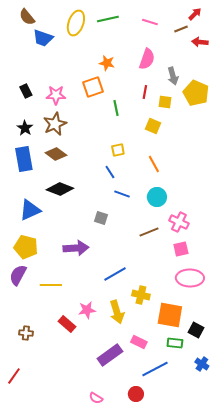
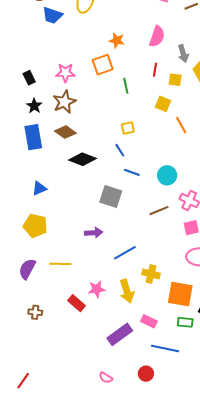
black rectangle: (26, 91) -> (29, 78), moved
orange line: (154, 164) -> (181, 125), moved
black diamond: (60, 189) -> (83, 159), moved
blue triangle: (30, 210) -> (39, 188), size x0.7
gray square: (101, 218) -> (111, 196), size x1.6
purple arrow: (76, 248) -> (94, 233), moved, size x0.7
purple semicircle: (18, 275) -> (27, 269), moved
blue line: (155, 369) -> (165, 348), turned 40
red line: (14, 376) -> (23, 381), moved

